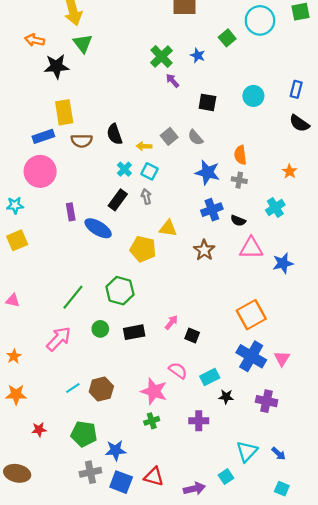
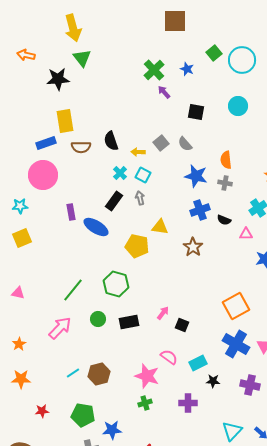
cyan circle: (260, 20) -> (242, 60), moved
orange arrow: (35, 40) -> (26, 55), moved
pink triangle: (251, 248) -> (246, 234), moved, size x0.6

